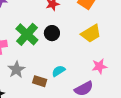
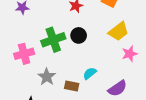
green cross: (27, 34) -> (53, 40), turned 35
pink star: (99, 66) -> (130, 54), moved

